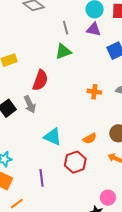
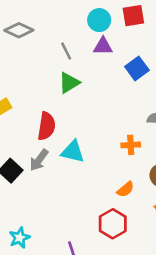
orange cross: (94, 92) -> (131, 145), moved
gray arrow: (30, 104) -> (39, 160), turned 72
cyan triangle: (53, 137) -> (73, 152), moved

